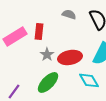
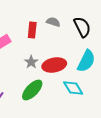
red rectangle: (39, 31) -> (32, 30), moved

